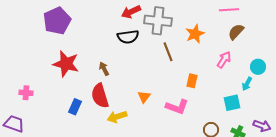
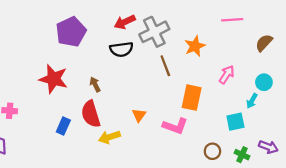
purple pentagon: (57, 21) -> (71, 32), moved
gray cross: (158, 21) -> (154, 32), turned -32
brown semicircle: (236, 32) -> (264, 43), moved
orange rectangle: (192, 81) -> (192, 98), size x1.6

